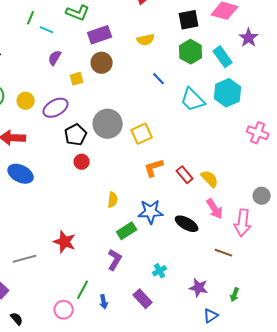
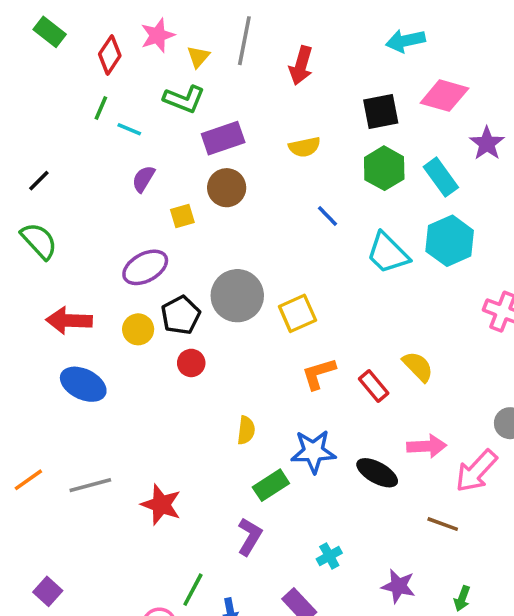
yellow circle: (26, 101) -> (138, 329), moved
yellow semicircle: (210, 179) -> (418, 367), moved
pink arrow: (215, 209) -> (427, 446), turned -60
pink arrow: (243, 223) -> (476, 471), turned 36
gray line: (25, 259) -> (90, 485), moved

